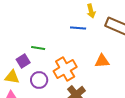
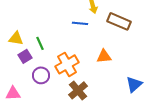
green line: (38, 48) -> (40, 43), turned 56
yellow triangle: (12, 77) -> (16, 38), moved

